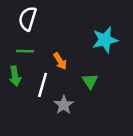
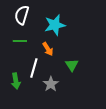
cyan star: (105, 40) -> (55, 25), moved
green arrow: (15, 76) -> (16, 81), moved

